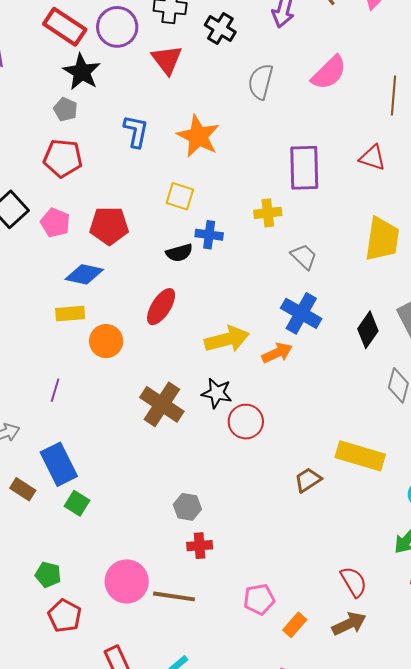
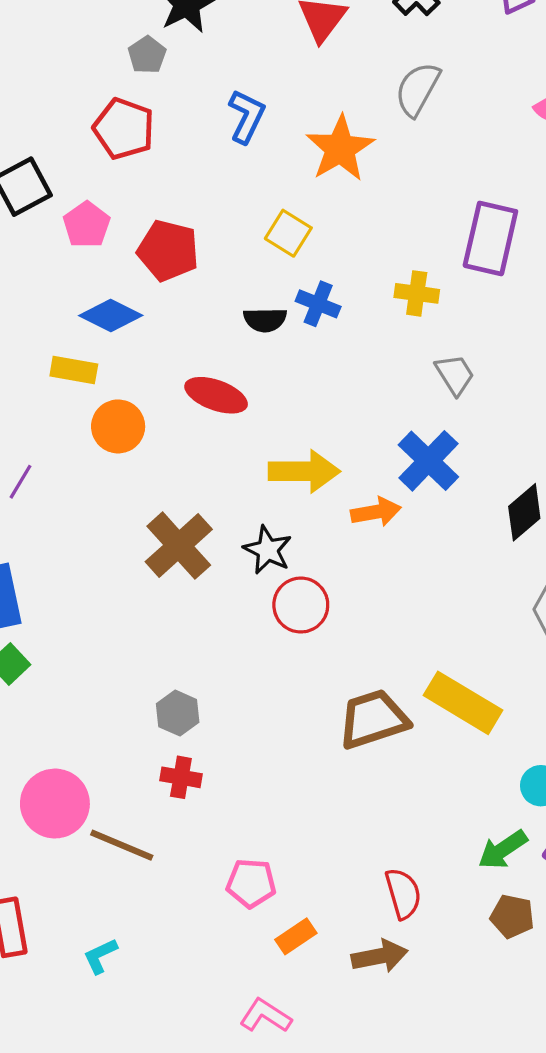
gray semicircle: (261, 82) -> (417, 89), moved
red ellipse: (161, 307) -> (216, 395), turned 63
brown trapezoid: (308, 480) -> (373, 719), size x1.6

